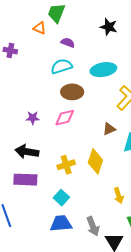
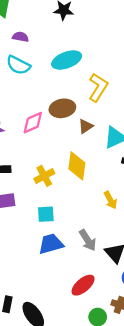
cyan semicircle: (62, 66) -> (18, 65), turned -125
brown ellipse: (72, 92) -> (62, 108), moved
cyan square: (61, 198) -> (46, 214), turned -35

